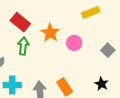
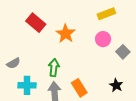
pink circle: (74, 43) -> (103, 39), moved
green arrow: (23, 46) -> (54, 67), moved

